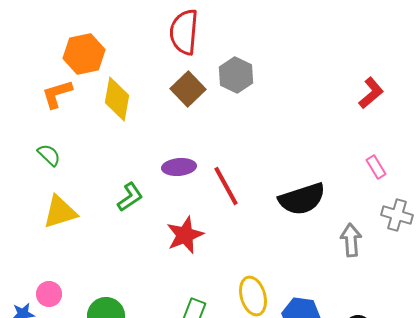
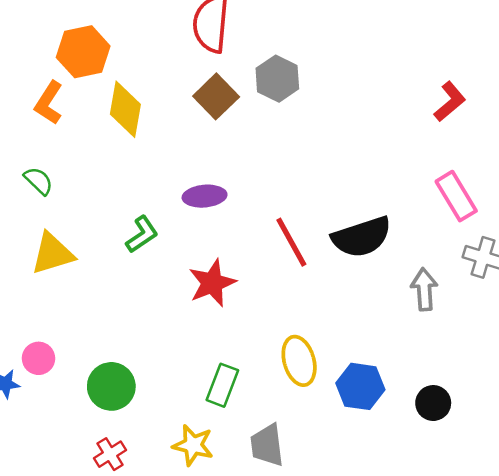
orange L-shape: (57, 94) -> (49, 103), turned -40
pink rectangle: (376, 167) -> (456, 196), size x1.6
red line: (226, 186) -> (291, 242), moved

